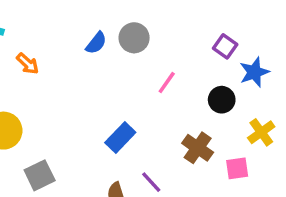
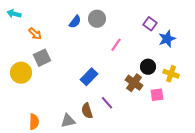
black circle: (222, 100) -> (148, 67), moved
yellow cross: (261, 132) -> (171, 74), turned -35
gray square: (40, 175) -> (42, 58), moved

